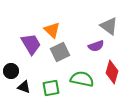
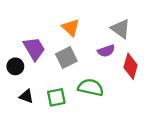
orange triangle: (52, 30) -> (71, 28), moved
black circle: (11, 71) -> (15, 66), moved
red diamond: (112, 72) -> (131, 66), moved

